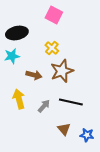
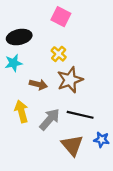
gray arrow: (44, 106) -> (50, 119), size x1.5
brown triangle: (64, 129) -> (72, 145), size x1.5
blue star: (87, 135) -> (101, 140), moved

